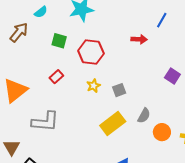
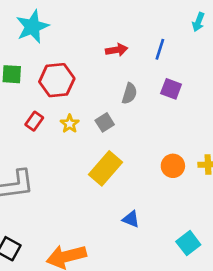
blue line: (162, 20) -> (160, 49), moved
red rectangle: (56, 77) -> (34, 121), moved
gray semicircle: (144, 116) -> (129, 93), moved

